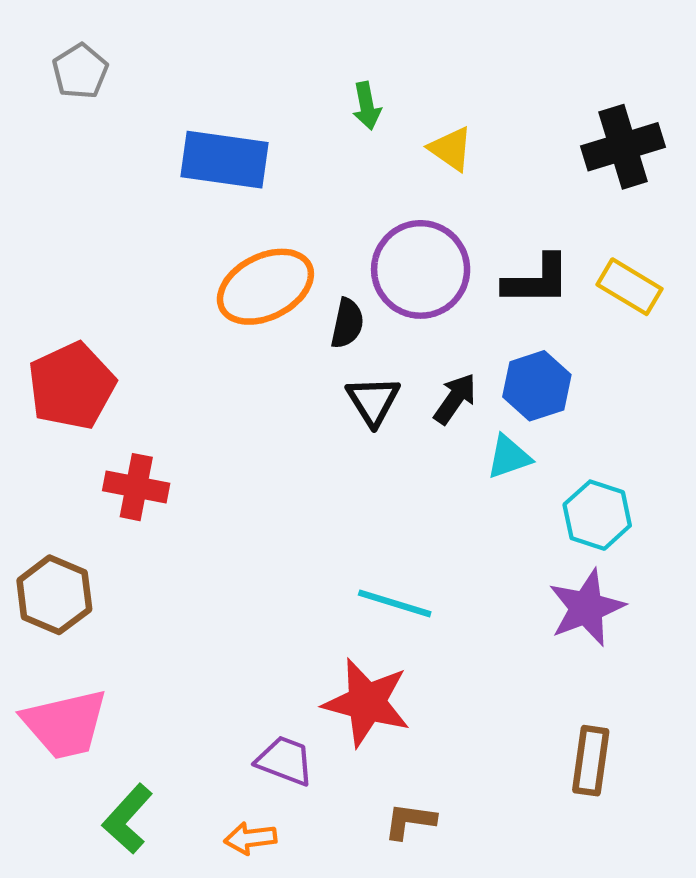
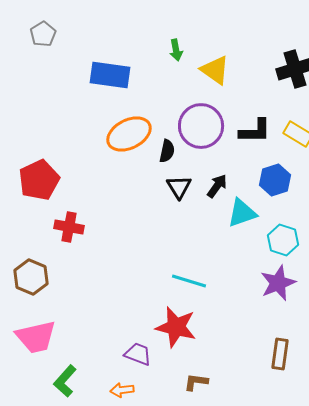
yellow triangle: (451, 149) -> (215, 70), size x1.4
blue hexagon: (537, 386) -> (275, 180), moved
cyan triangle: (509, 457) -> (242, 213), size x1.4

